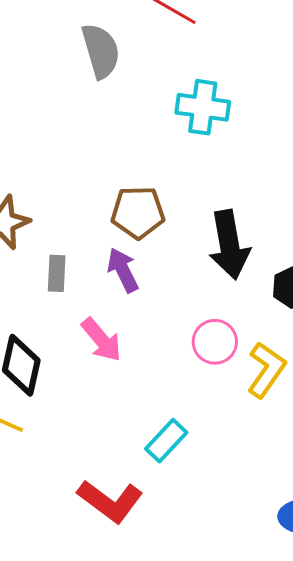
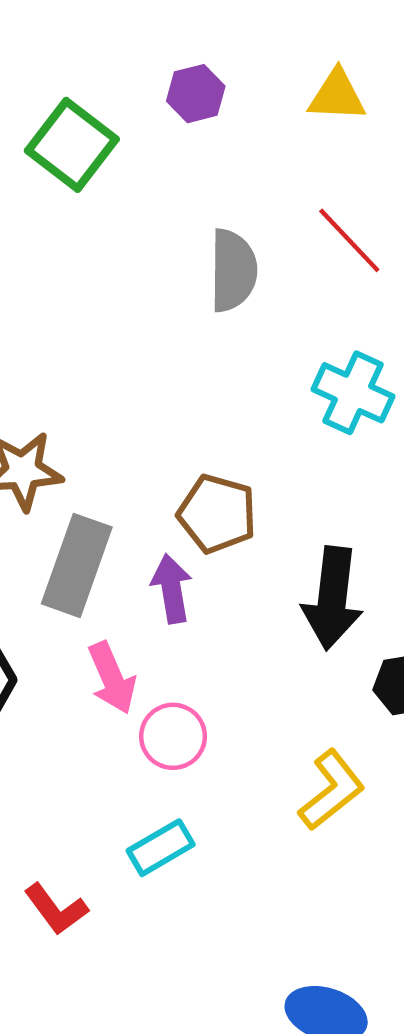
gray rectangle: (57, 273) -> (77, 565), size x1.8
pink circle: (215, 342) -> (173, 736), moved
red L-shape: (110, 501) -> (56, 909), size x0.7

